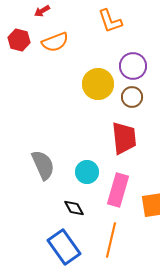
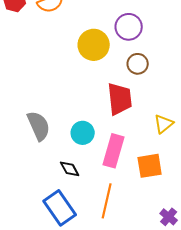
brown circle: (132, 97) -> (138, 64), moved

